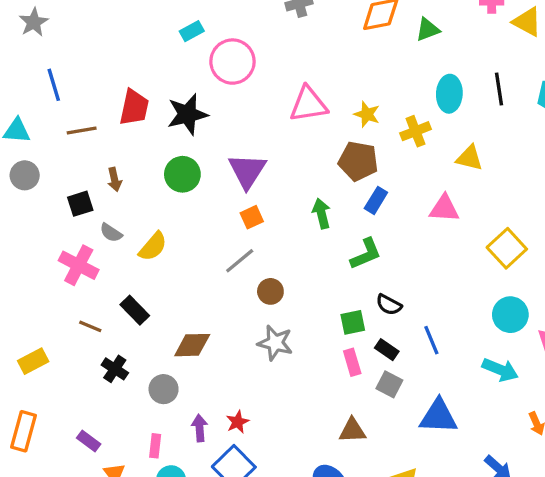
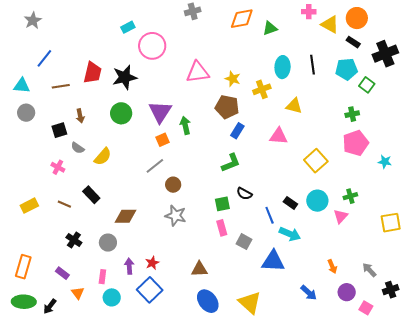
blue line: (54, 85) -> (44, 58), turned 54
green arrow: (321, 214) -> (185, 125), moved
pink cross: (79, 265) -> (58, 167), size x0.6
black rectangle: (387, 350) -> (290, 203), moved
yellow rectangle: (33, 361) -> (29, 206), moved
black cross: (115, 369) -> (74, 240), moved
cyan arrow: (500, 370) -> (290, 234), moved
brown triangle: (352, 430) -> (199, 269), moved

